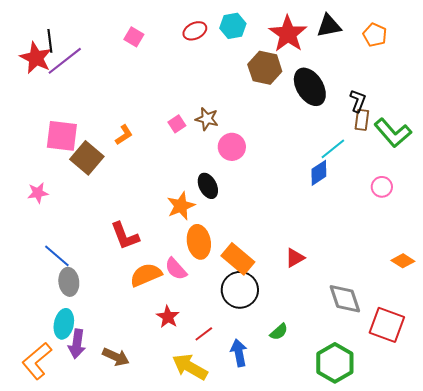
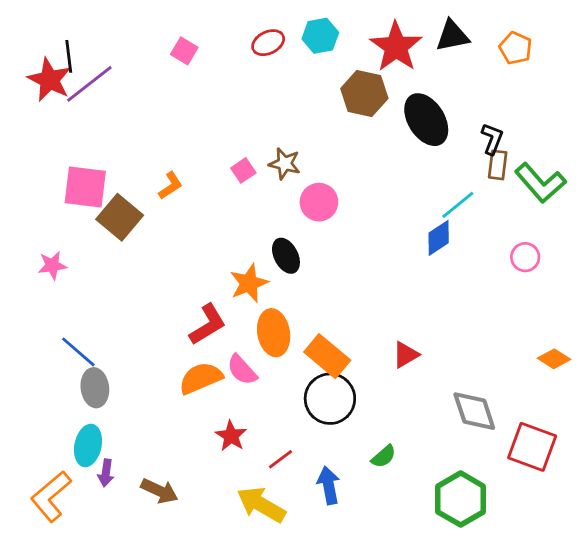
red L-shape: (125, 236) -> (208, 324), moved, turned -100
purple arrow: (77, 344) -> (106, 473), size x0.7

